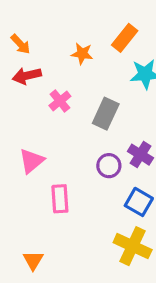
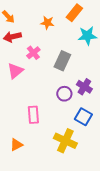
pink triangle: (32, 161) -> (15, 71), moved
yellow cross: (133, 246) -> (65, 141), moved
orange triangle: (33, 260) -> (16, 145), moved, turned 32

